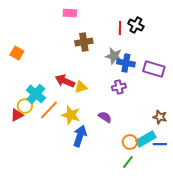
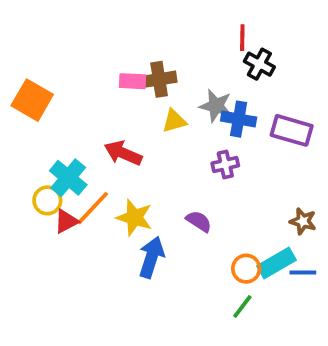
pink rectangle: (70, 13) -> (133, 81), moved
black cross: (136, 25) -> (259, 64), moved
red line: (120, 28) -> (242, 38), moved
orange square: (17, 53) -> (32, 100), size x1.5
yellow triangle: (81, 87) -> (174, 121), moved
red triangle: (17, 115) -> (66, 221), moved

